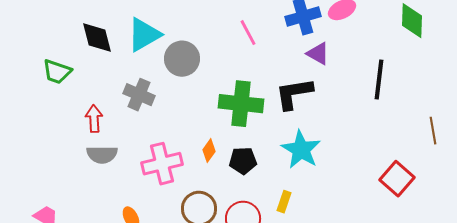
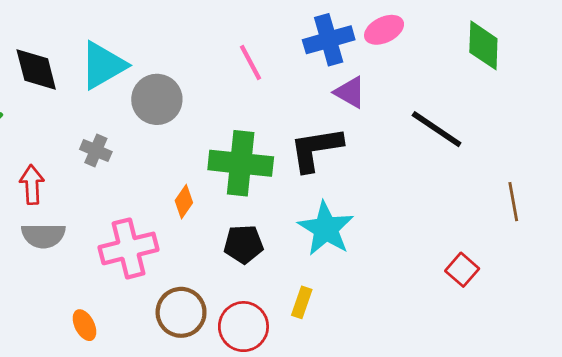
black line: (379, 80) -> (437, 129), turned -63
gray cross: (139, 95) -> (96, 150), size x0.7
orange diamond: (209, 151) -> (184, 202), moved
red square: (397, 179) -> (462, 270), size x0.7

